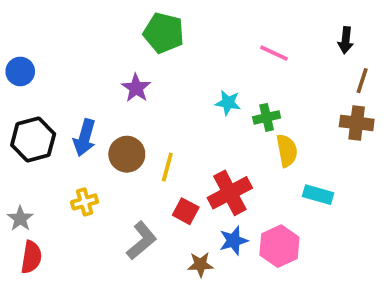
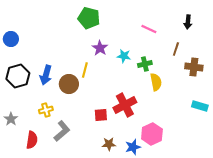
brown line: (362, 81) -> (176, 49), moved
purple star: (136, 88) -> (100, 48), moved
yellow line: (167, 167) -> (85, 70), moved
cyan rectangle: (318, 195) -> (200, 106), moved
red square: (186, 211) -> (101, 115), turned -32
gray L-shape: (142, 241) -> (62, 131), moved
blue star: (233, 241) -> (133, 147), moved
red semicircle: (31, 257) -> (32, 140), moved

